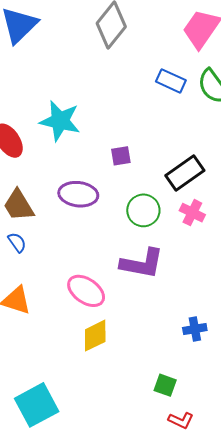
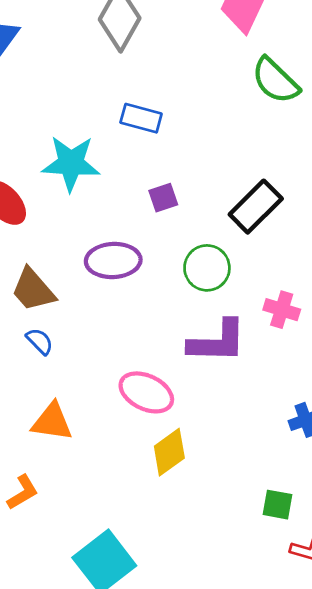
blue rectangle: (171, 81) -> (141, 118), moved
pink cross: (192, 213) -> (282, 310), moved

